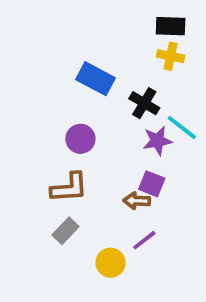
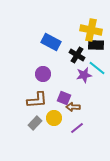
black rectangle: (171, 26) -> (96, 45), moved
yellow cross: (171, 56) -> (91, 30), size x1.5
purple square: (152, 184) -> (64, 98), moved
yellow circle: (111, 263) -> (54, 118), moved

